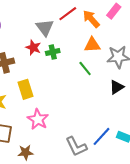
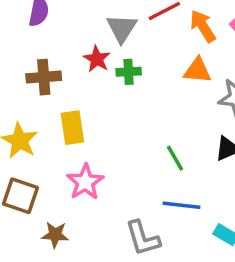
green line: (85, 69) -> (175, 158), moved
blue line: (101, 136) -> (182, 205), moved, turned 45

